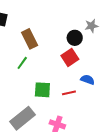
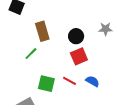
black circle: (75, 38) -> (76, 36), moved
red line: (69, 93) -> (69, 81), moved, turned 32

